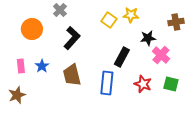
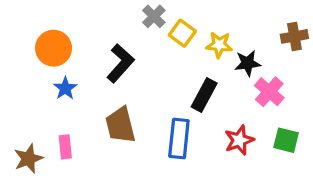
gray cross: (60, 10) -> (154, 16), moved
yellow star: (131, 15) -> (219, 45), moved
pink rectangle: (21, 66) -> (65, 147), moved
blue star: (42, 66) -> (65, 88), moved
red star: (143, 84) -> (239, 140), turned 30

